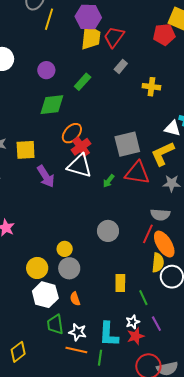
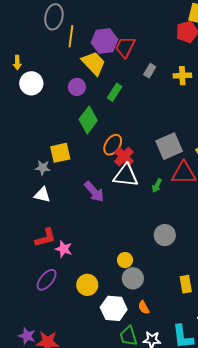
purple hexagon: (88, 17) -> (105, 41), moved
yellow trapezoid: (91, 37) -> (94, 63), moved, turned -40
red trapezoid: (114, 37) -> (125, 47), moved
yellow cross: (151, 87) -> (182, 76), moved
green diamond: (52, 105) -> (88, 120), turned -36
yellow square: (26, 150) -> (60, 153), moved
yellow circle: (37, 268) -> (87, 285), moved

